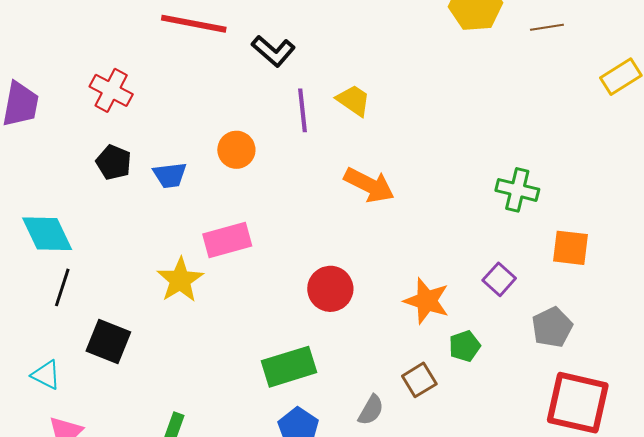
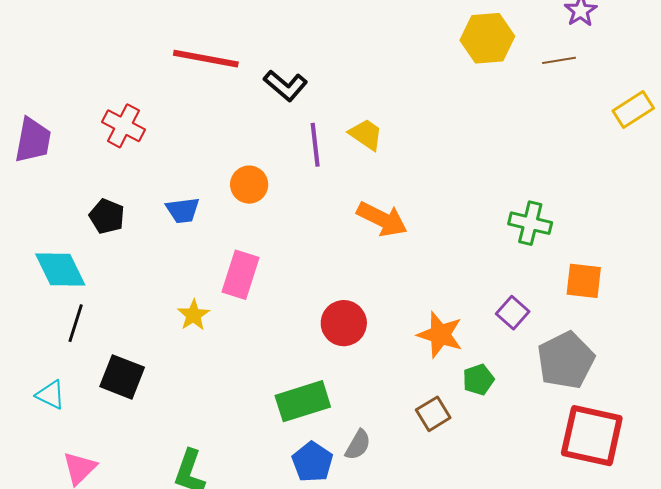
black pentagon: (114, 162) -> (107, 216), moved
pink rectangle: (227, 240) -> (240, 275), turned -57
yellow star: (180, 280) -> (194, 315), size x0.7
gray pentagon: (552, 327) -> (566, 360), size x1.4
cyan triangle: (46, 375) -> (51, 395), moved
gray semicircle: (371, 410) -> (358, 445), moved

